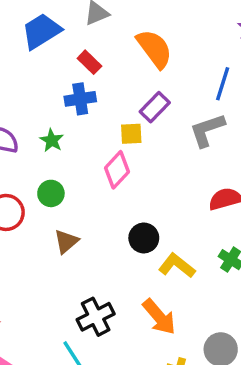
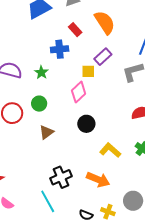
red rectangle: (89, 62) -> (75, 30), moved
black circle: (144, 238) -> (86, 124), moved
orange arrow: (159, 317) -> (98, 180), turned -30

